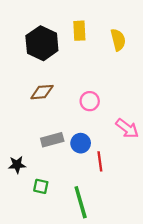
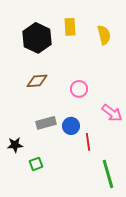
green square: (41, 186) -> (36, 164), turned -32
green line: (81, 202) -> (108, 174), moved

